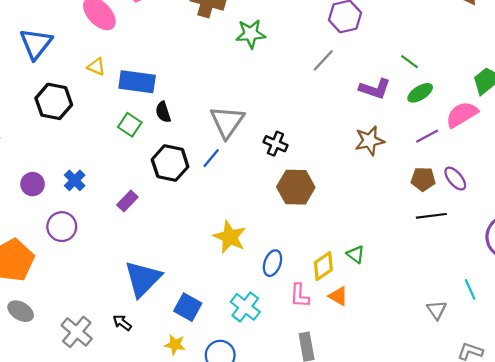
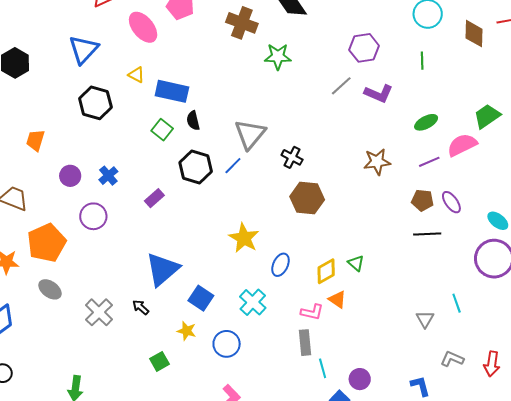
green line: (410, 62) -> (422, 61), moved, turned 48
purple L-shape: (375, 89) -> (379, 94), moved
pink L-shape: (300, 296) -> (312, 312), moved, turned -85

